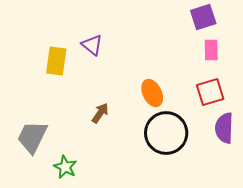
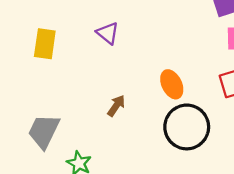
yellow rectangle: (56, 61) -> (45, 44), moved

